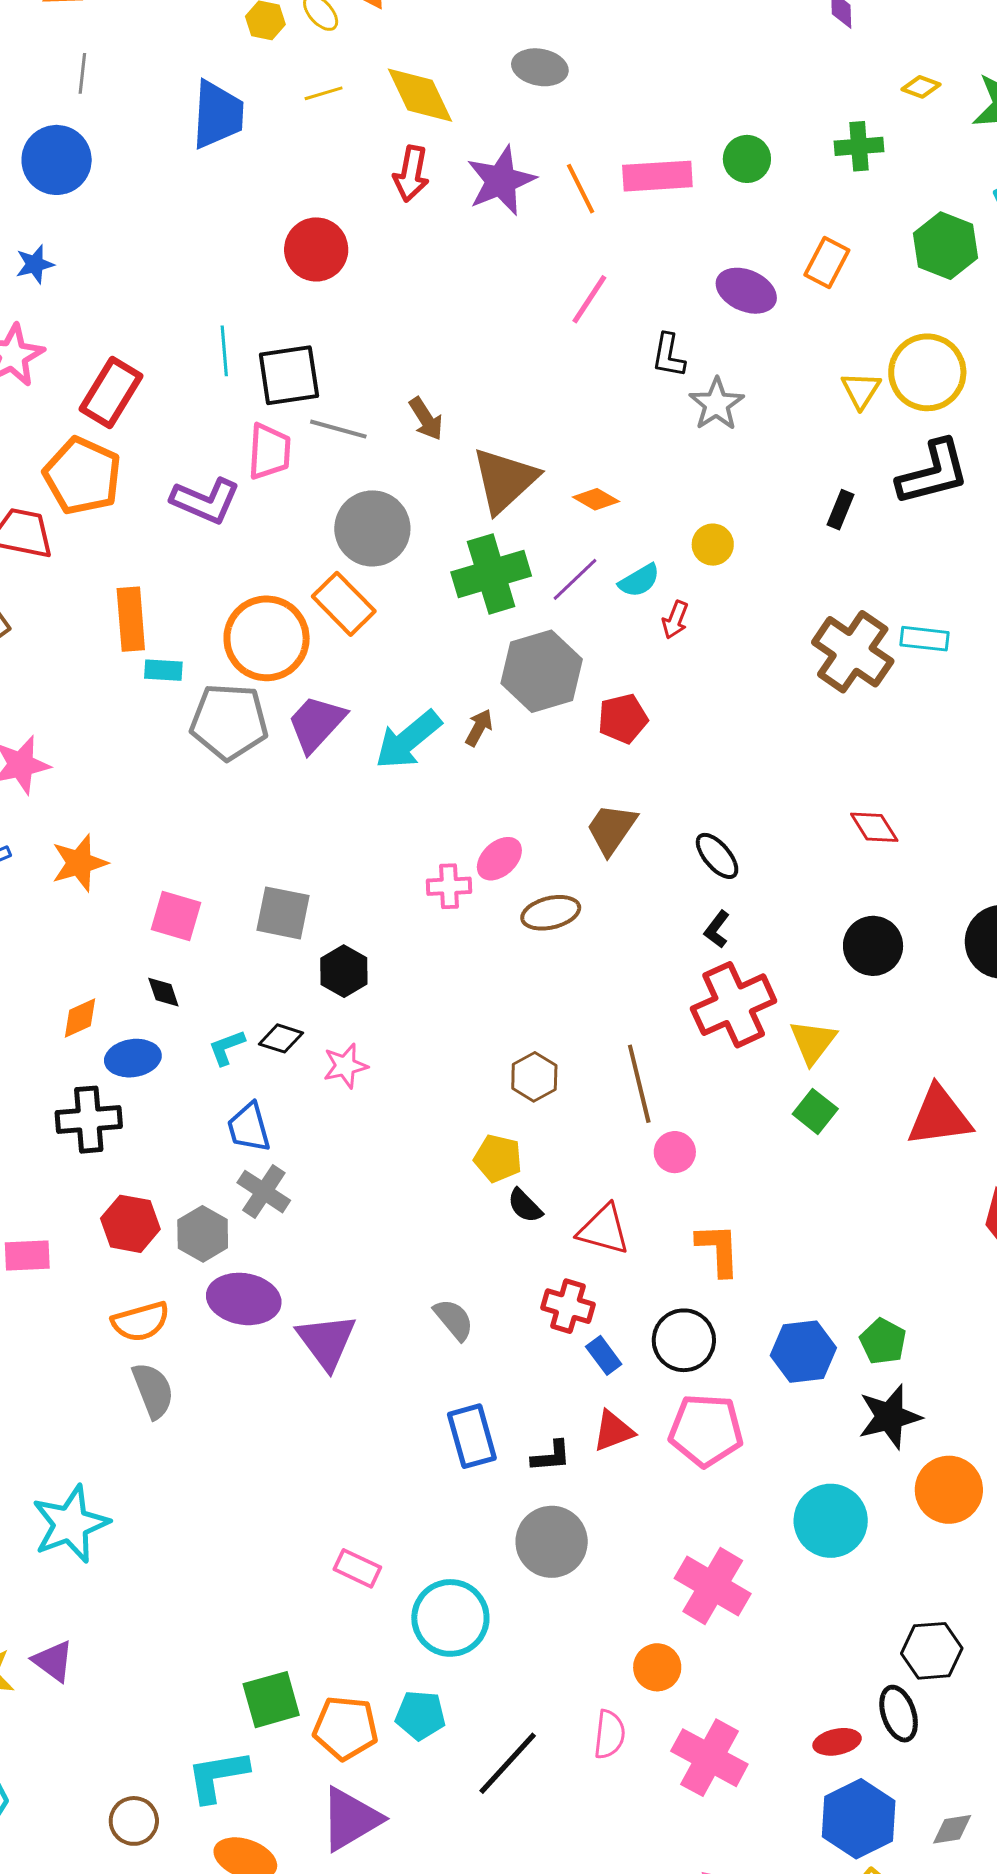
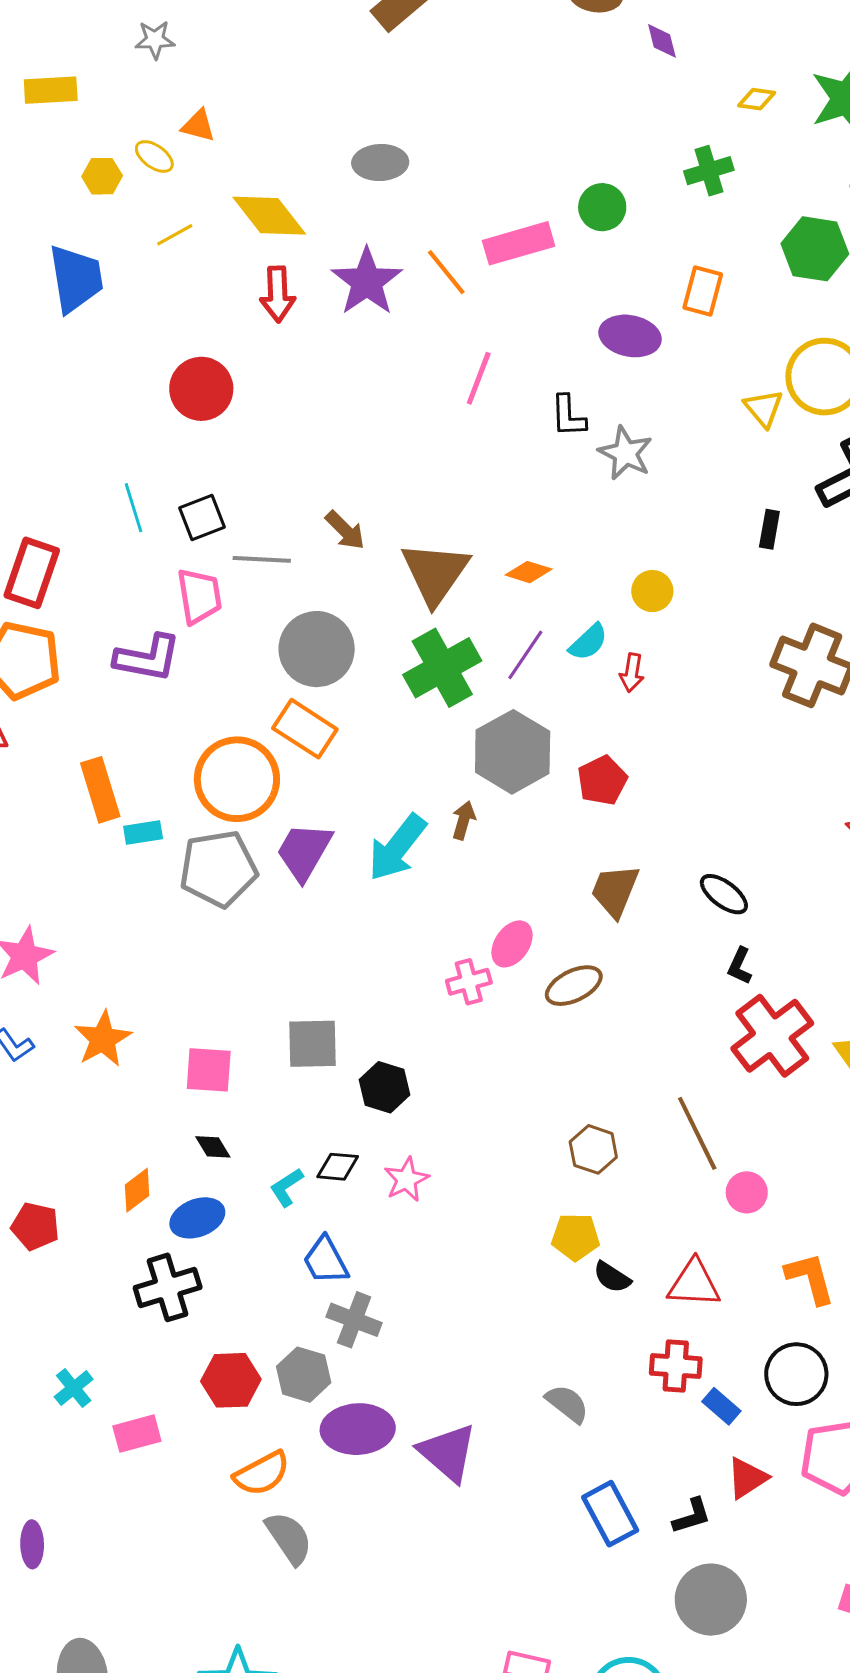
black square: (289, 375) -> (202, 517), size x0.7

